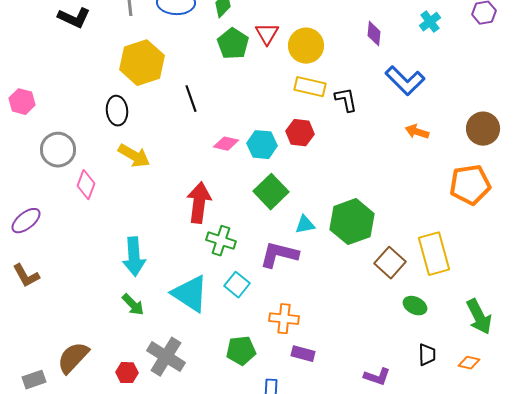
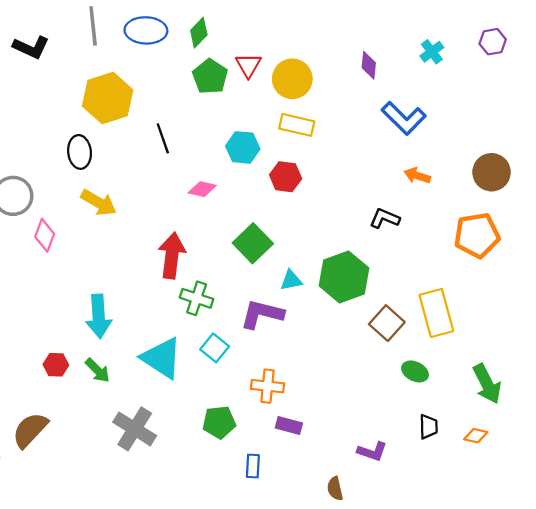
black L-shape: (346, 100) -> (385, 218), moved, turned -56
cyan hexagon: (262, 145) -> (243, 147), moved
red hexagon: (127, 373) -> (56, 365), moved

